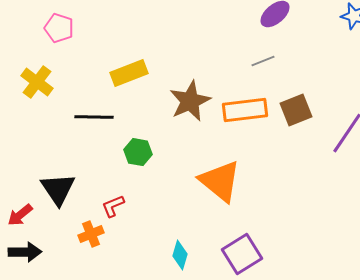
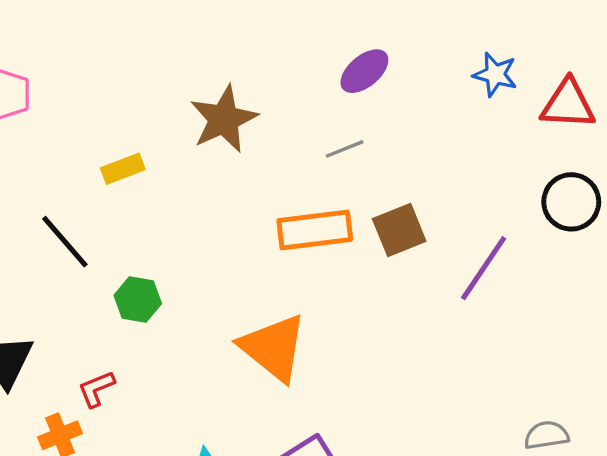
yellow rectangle: (129, 73) -> (123, 169), size x0.7
brown star: (190, 101) -> (224, 119), moved
black line: (94, 117) -> (65, 242), turned 48

